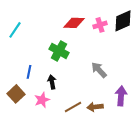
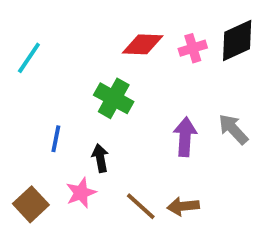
gray arrow: (99, 70) -> (233, 129), moved
brown square: (16, 94) -> (31, 204), moved
purple arrow: (121, 96) -> (185, 137), moved
brown line: (73, 107) -> (141, 206), turned 72

